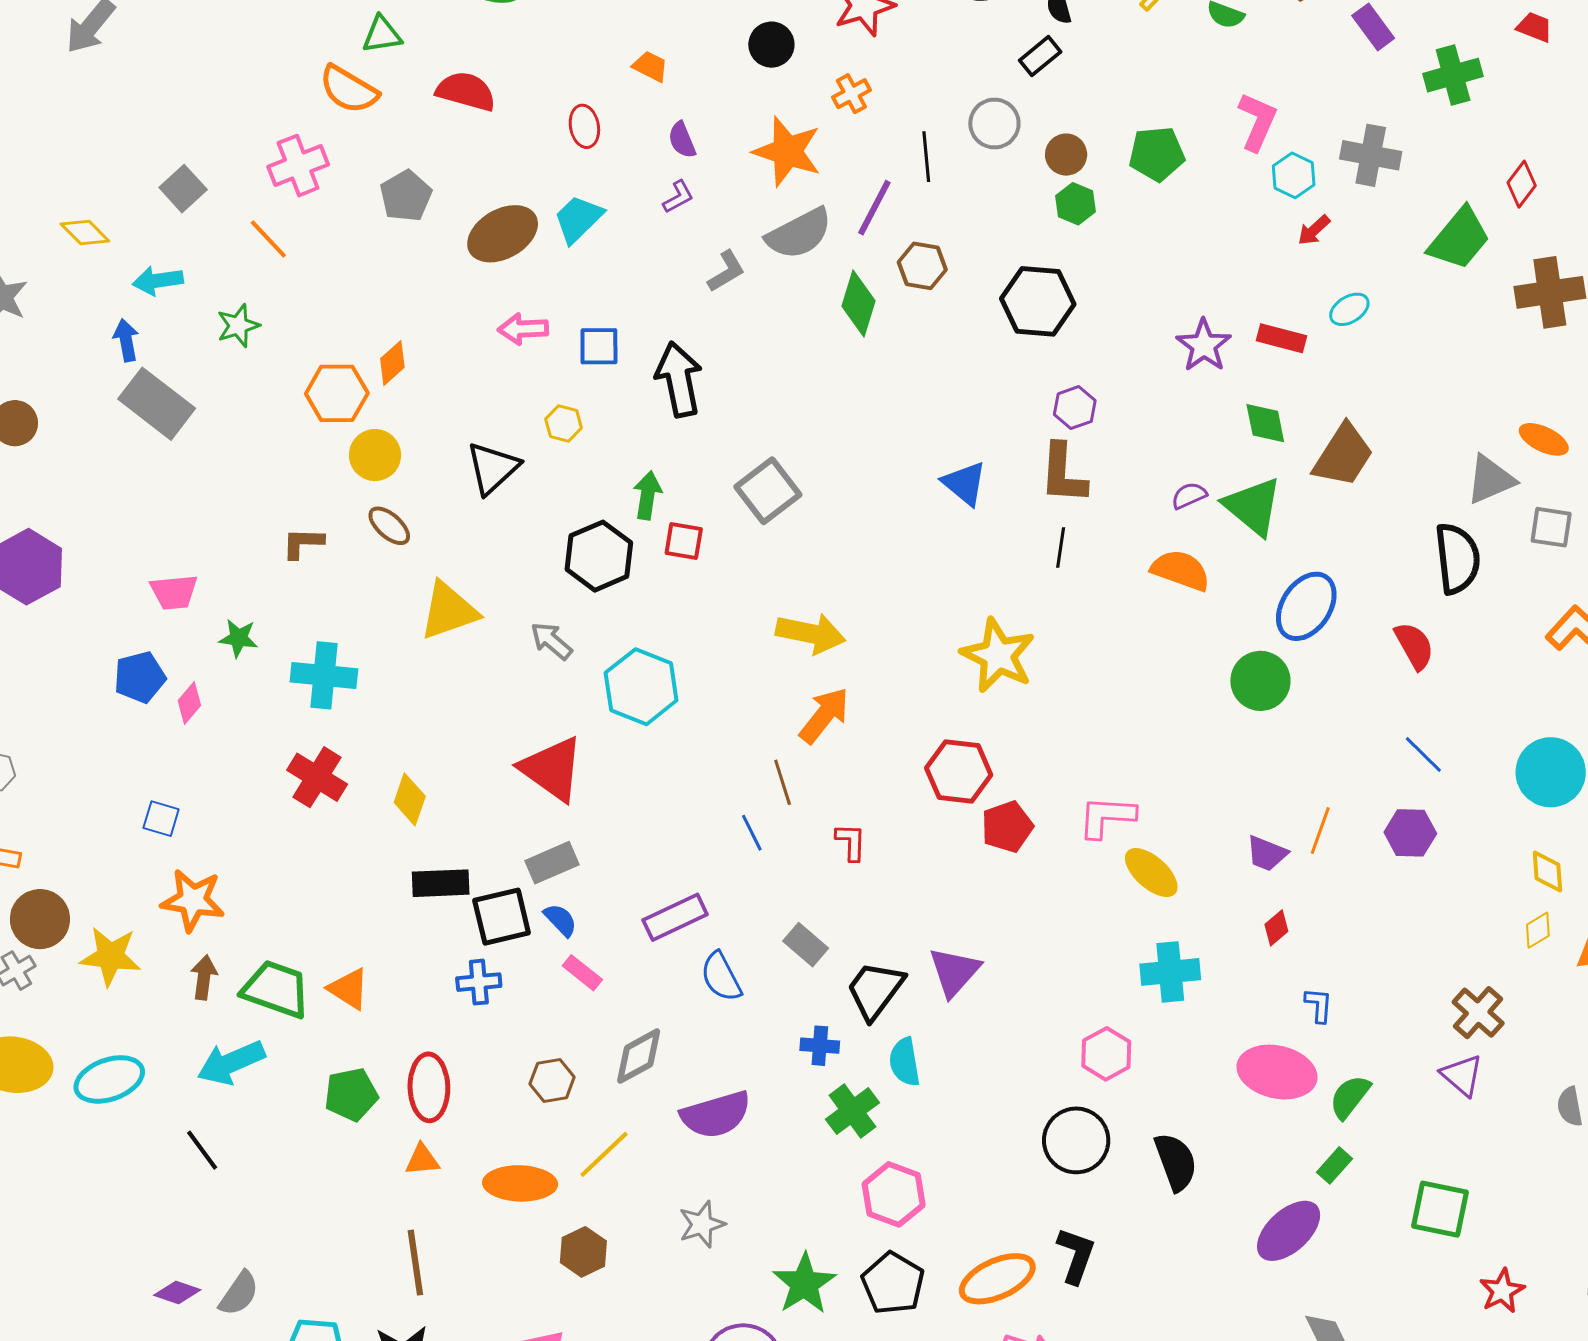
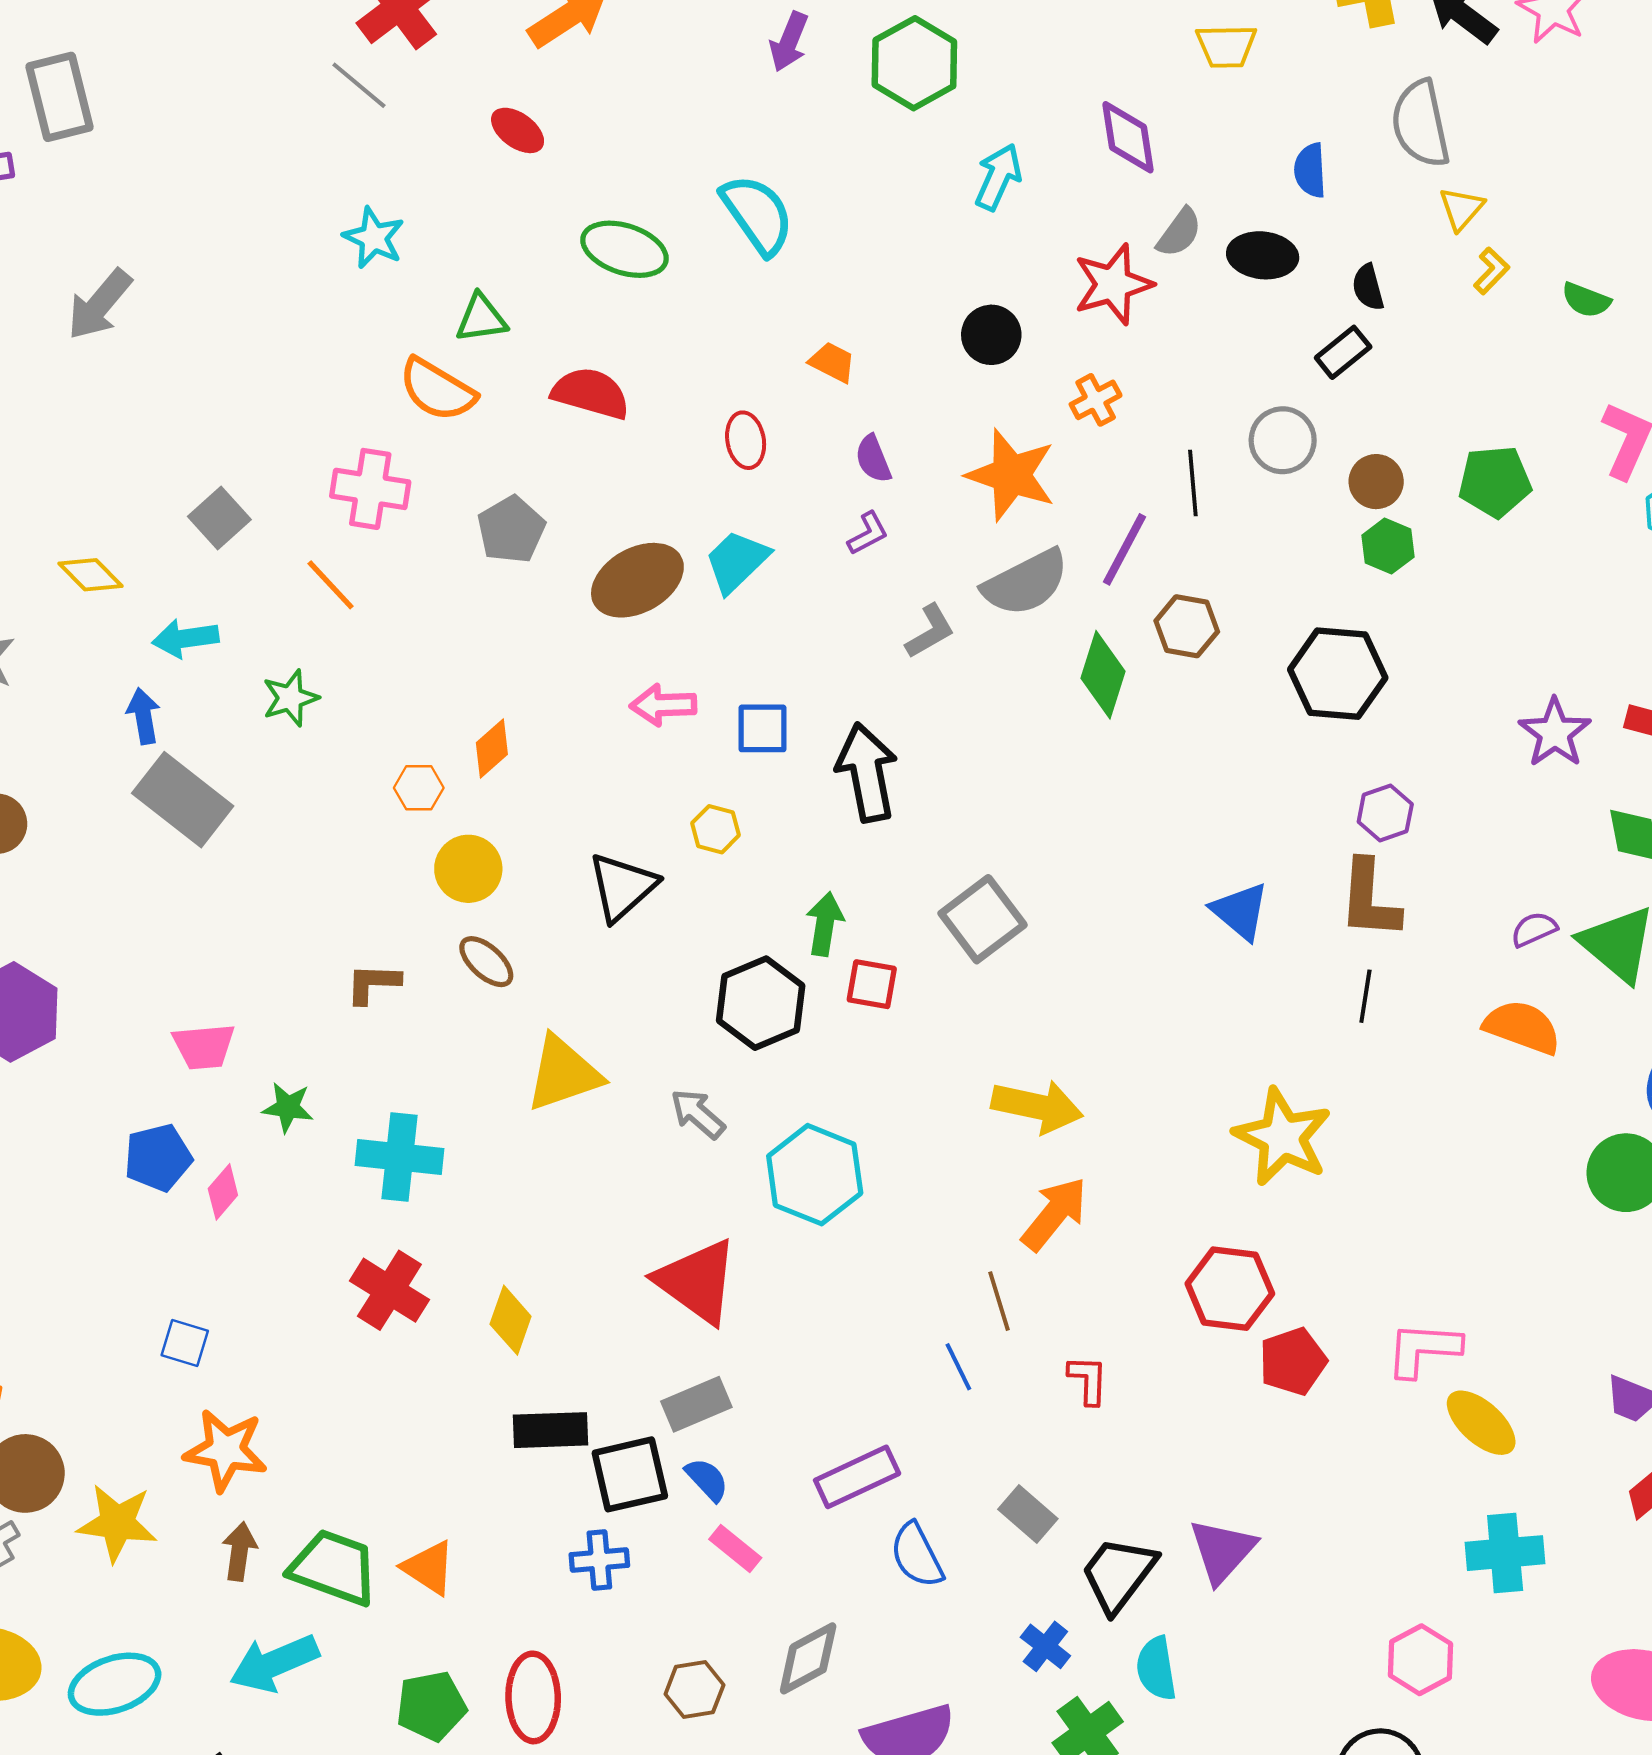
pink cross: (298, 166) -> (370, 489), turned 30
orange hexagon: (337, 393) -> (419, 788), size x0.6
blue cross: (820, 1046) -> (1045, 1646), turned 33

